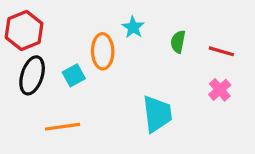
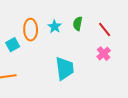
cyan star: (133, 27) -> (55, 27), moved
red line: (221, 51) -> (105, 30), turned 35

